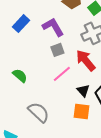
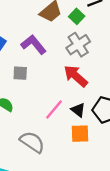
gray square: (57, 50) -> (20, 73), moved, turned 32
pink line: (62, 74) -> (54, 110), moved

